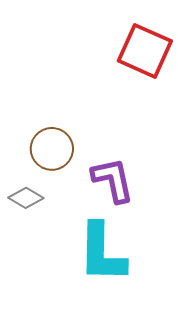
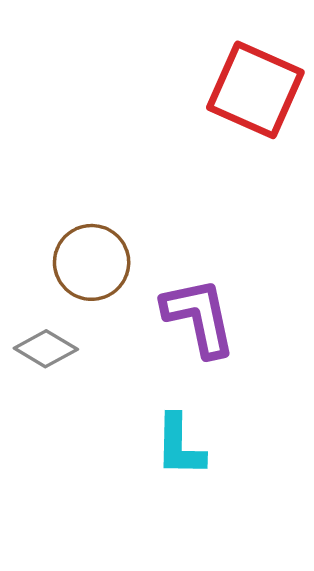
cyan L-shape: (102, 253) -> (180, 446), size x0.6

